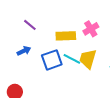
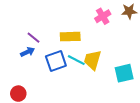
purple line: (30, 25) -> (34, 38), moved
pink cross: (91, 29) -> (103, 16), moved

